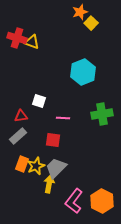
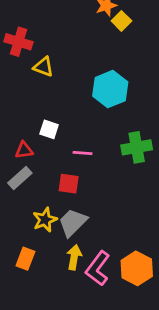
yellow triangle: (32, 42) -> (44, 67), moved
orange rectangle: (22, 164) -> (25, 259), moved
yellow arrow: (49, 184) -> (74, 257), moved

